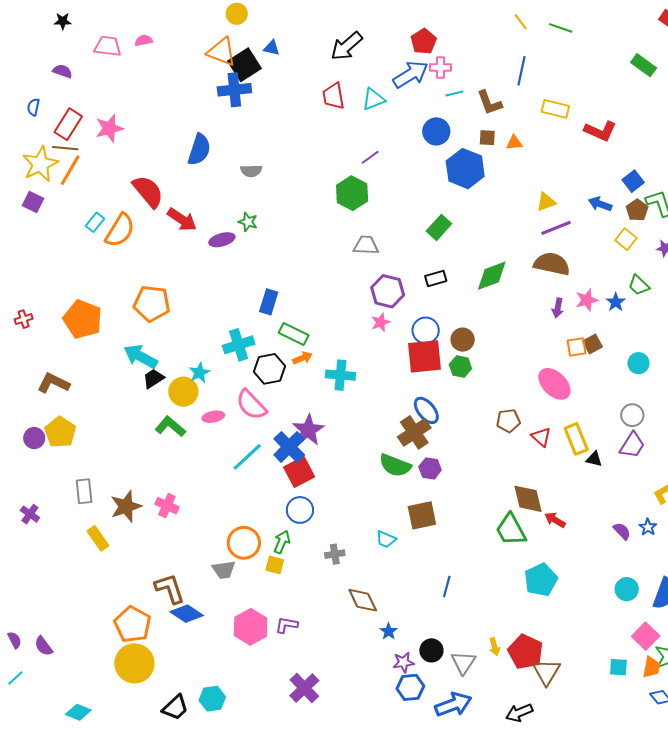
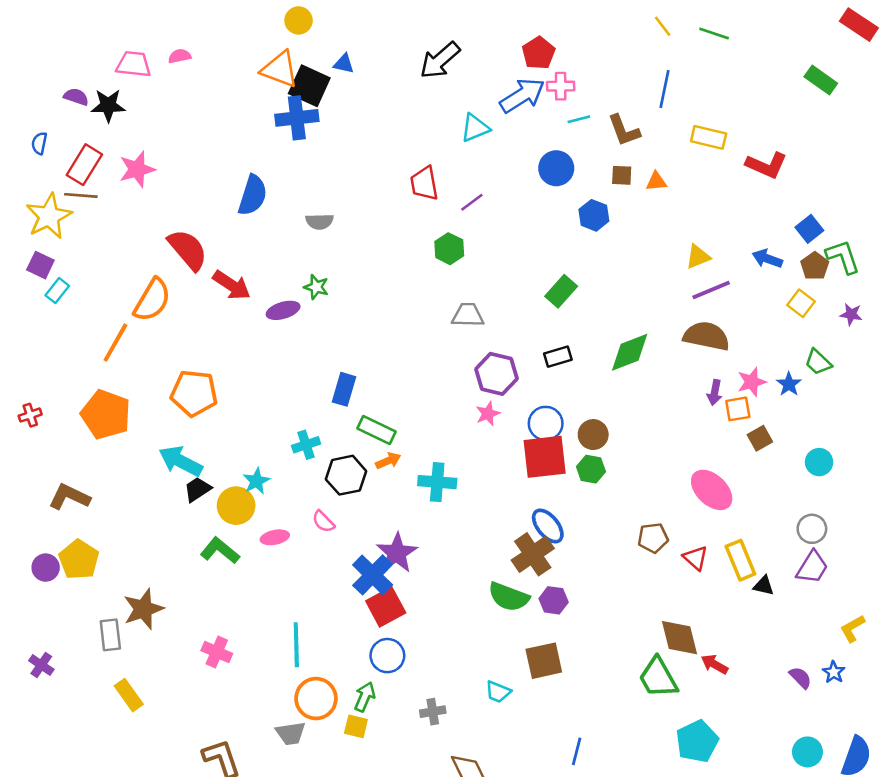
black star: (63, 21) -> (108, 105), moved, size x1.5
black square: (245, 65) -> (309, 86), turned -32
red trapezoid: (333, 96) -> (424, 183), moved
blue hexagon: (465, 169) -> (594, 215), size x0.6
orange line: (70, 170) -> (115, 343), moved
green hexagon: (352, 193) -> (449, 249), size x0.7
cyan rectangle: (95, 222) -> (57, 291), moved
cyan cross: (239, 345) -> (306, 445), size x0.7
orange square: (577, 347) -> (738, 409), moved
pink semicircle: (251, 405) -> (323, 522), size x0.6
cyan line: (247, 457) -> (296, 645), moved, turned -48
brown star: (126, 506) -> (143, 609), moved

